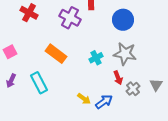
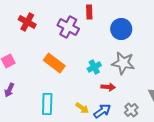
red arrow: (118, 78) -> (108, 87), moved, turned -64
cyan rectangle: (39, 83) -> (47, 104), moved, turned 30
gray cross: (133, 89) -> (131, 110), moved

